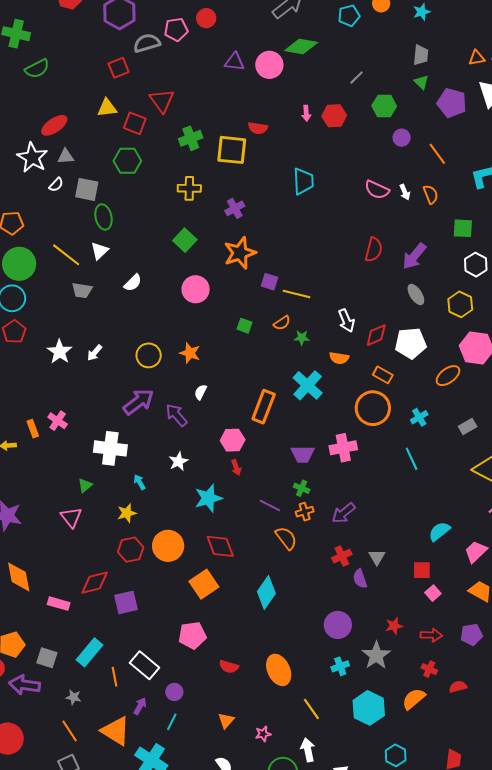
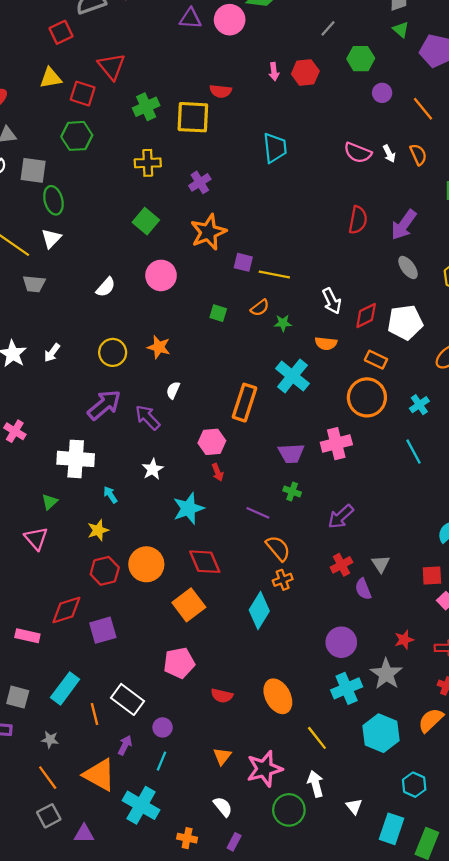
white semicircle: (133, 283) -> (106, 287), moved
orange cross: (305, 512) -> (283, 580), moved
cyan cross: (340, 666) -> (347, 688), size x1.5
pink star: (263, 734) -> (264, 769), size x2.0

